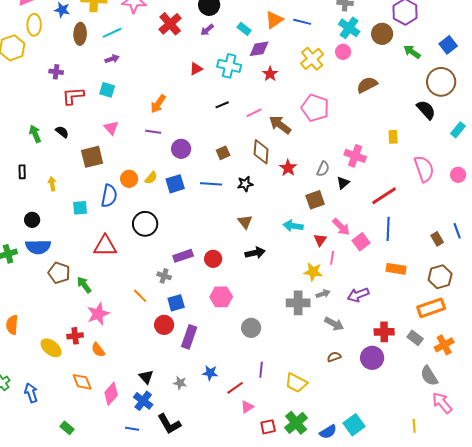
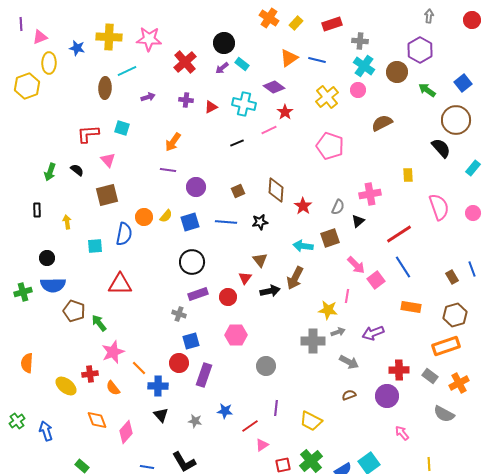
cyan rectangle: (244, 29) -> (242, 64), moved
brown ellipse: (80, 34) -> (105, 88), moved
purple diamond: (259, 49) -> (274, 87), turned 45
purple arrow: (112, 59) -> (148, 97), moved
purple cross: (56, 72) -> (186, 100), moved
pink line: (254, 113) -> (269, 130), moved
brown arrow: (280, 125) -> (295, 278), moved, turned -100
pink triangle: (111, 128) -> (108, 160), moved
green arrow: (35, 134) -> (50, 172), turned -138
pink cross: (355, 156) -> (370, 194), turned -30
black circle: (145, 224) -> (192, 262), moved
cyan arrow: (293, 226) -> (303, 246), moved
blue line: (388, 229) -> (403, 267), turned -35
red triangle: (320, 240) -> (245, 278), moved
orange line: (140, 296) -> (139, 368), moved
gray semicircle: (429, 376) -> (444, 414), turned -30
blue cross: (143, 401) -> (158, 386), moved, turned -36
pink arrow: (442, 403) -> (402, 433), moved, size x0.7

